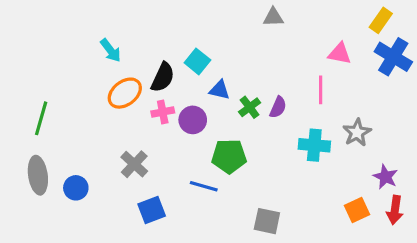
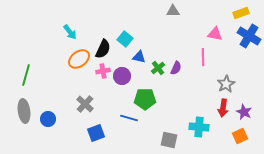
yellow rectangle: (381, 20) -> (241, 13), turned 35
cyan cross: (314, 145) -> (199, 127), moved
orange square: (357, 210) -> (240, 136), moved
red arrow: (395, 210) -> (223, 108), moved

